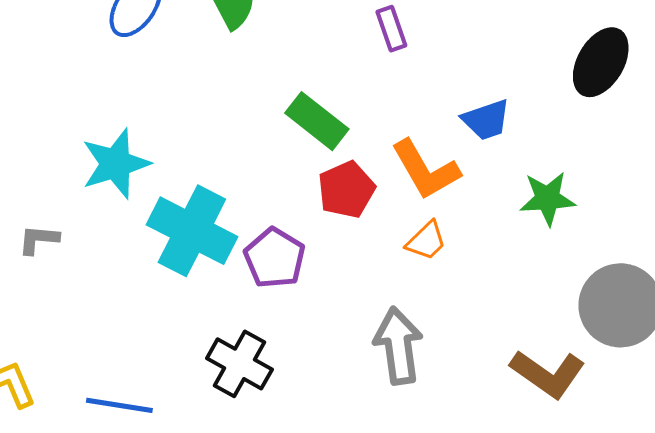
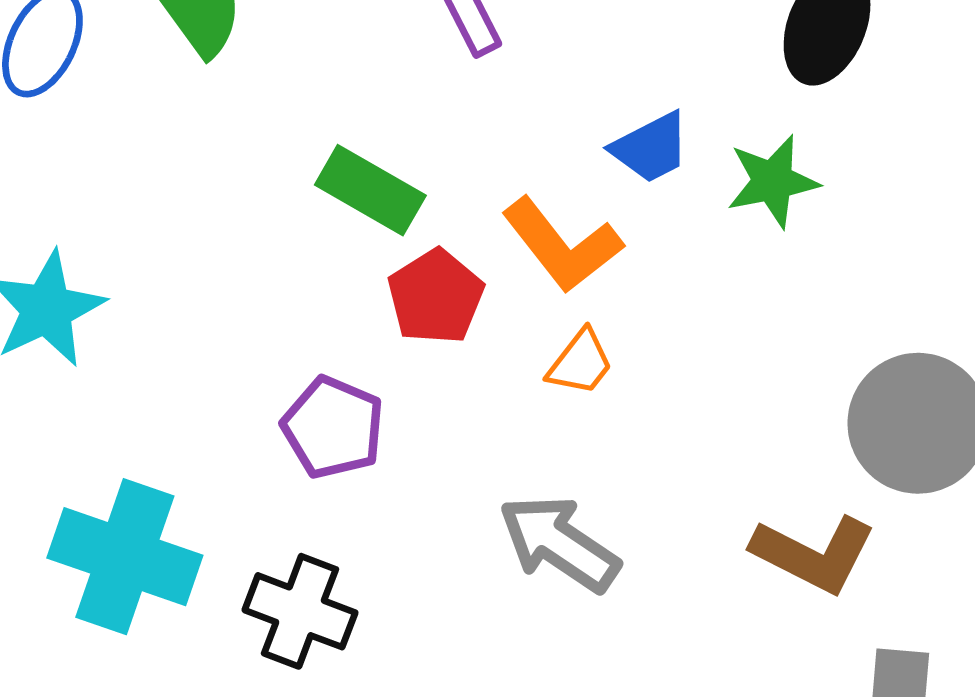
green star: (547, 198) -> (773, 181), moved
cyan cross: (192, 231) -> (125, 557), moved
gray arrow: (398, 346) -> (559, 543), turned -40

